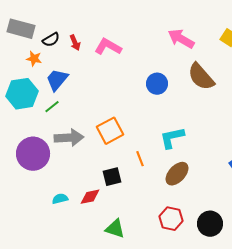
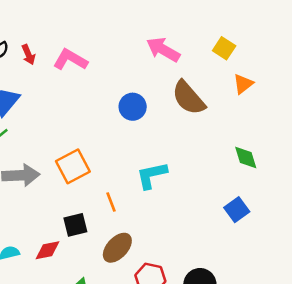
brown ellipse: (177, 174) -> (117, 248), moved

